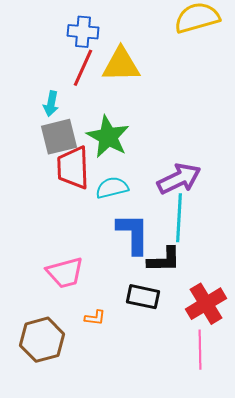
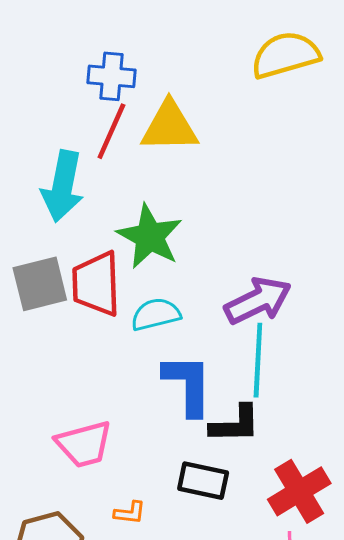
cyan arrow: (51, 104) -> (63, 186), size x1.8
gray square: (59, 137) -> (40, 284), moved

